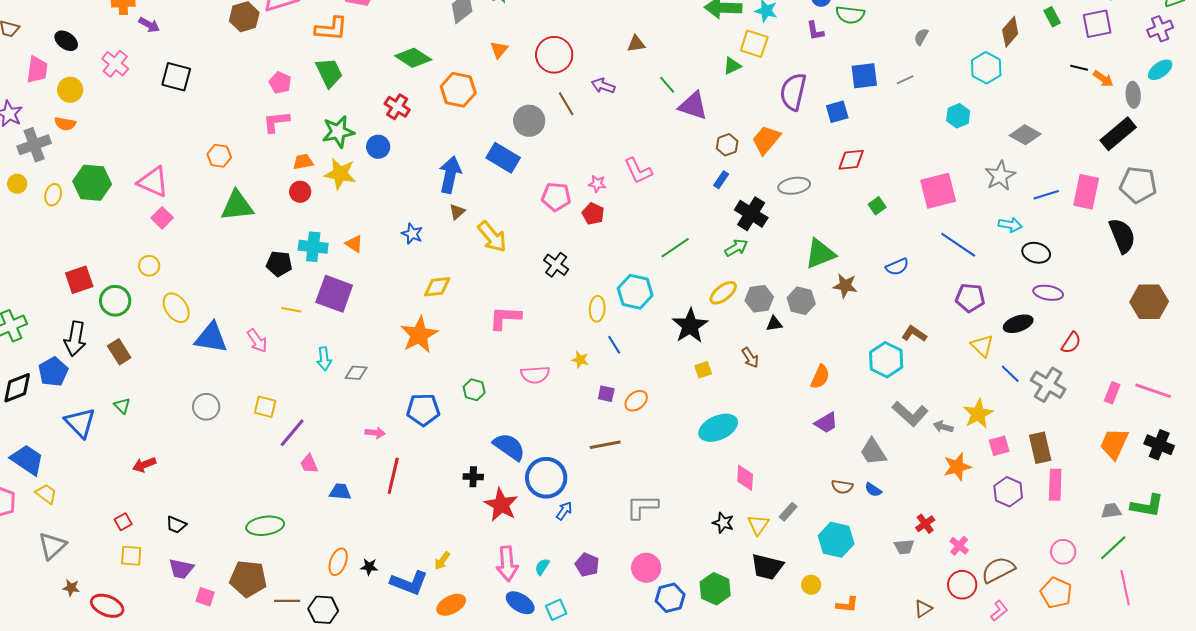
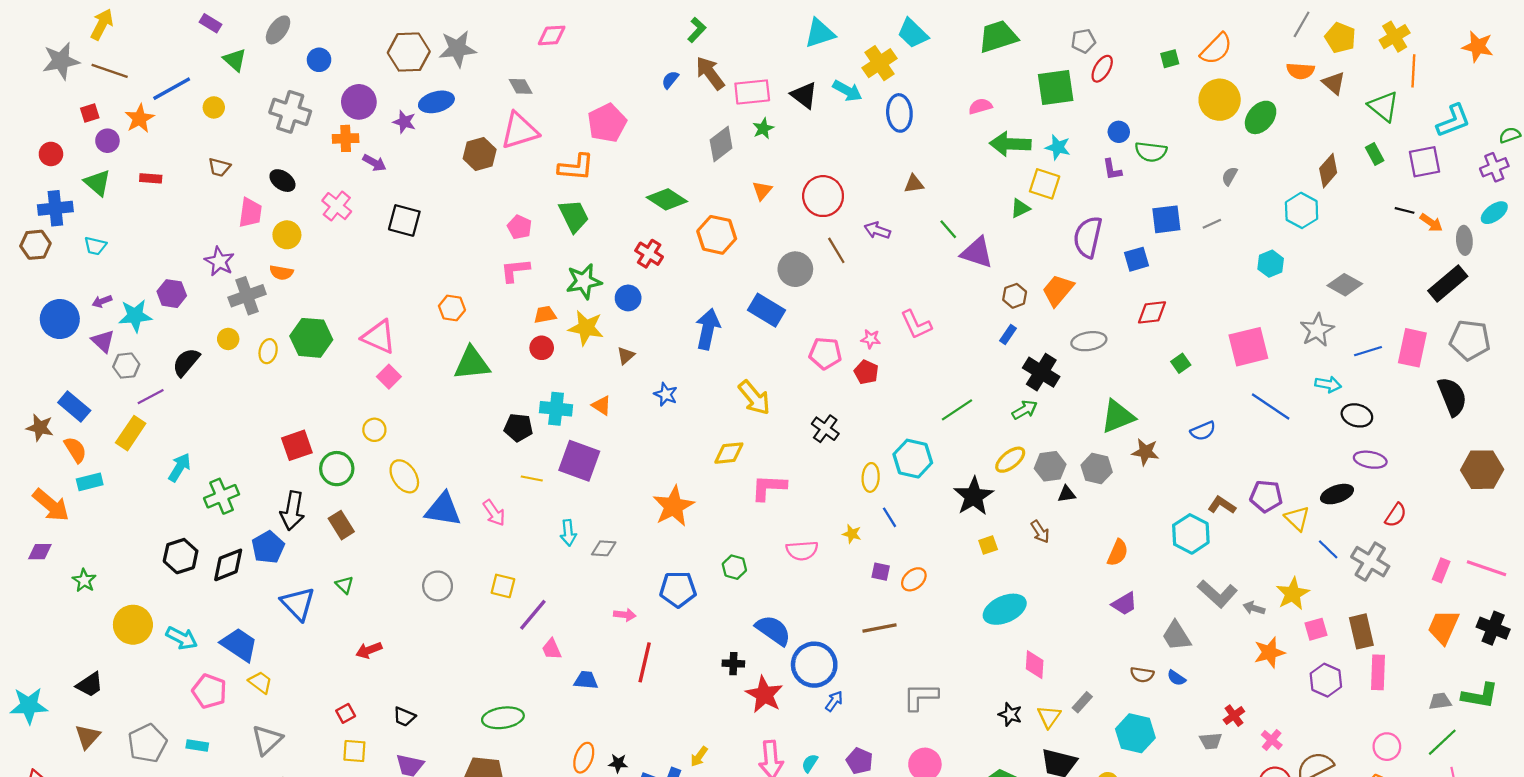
brown triangle: (457, 212) -> (626, 356), moved
yellow diamond: (437, 287) -> (729, 453), moved
purple pentagon: (970, 298) -> (1266, 496), moved

